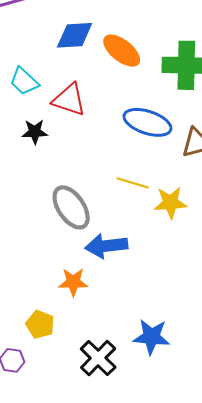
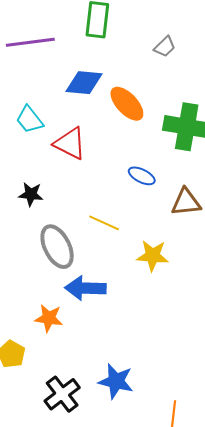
blue ellipse: (147, 122) -> (142, 176), size x0.6
black star: (35, 132) -> (31, 194), moved
yellow line: (133, 183) -> (104, 223), moved

